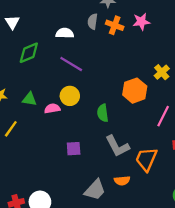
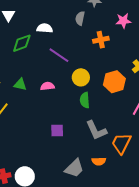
orange cross: (115, 25) -> (101, 40), moved, turned -35
white semicircle: (65, 33) -> (45, 28), moved
yellow circle: (70, 96) -> (81, 77), moved
pink semicircle: (52, 108) -> (47, 86), moved

